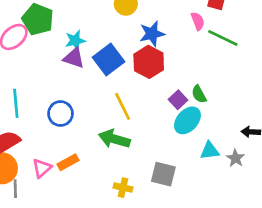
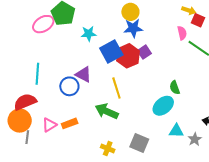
blue star: (152, 34) -> (133, 28), moved
purple triangle: (74, 58) -> (83, 74), moved
red hexagon: (149, 62) -> (128, 56), moved
purple square: (178, 100) -> (144, 52), moved

